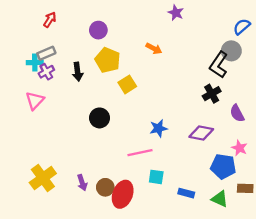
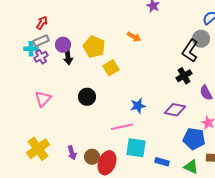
red arrow: (50, 20) -> (42, 23), moved
purple circle: (98, 30) -> (63, 45), moved
pink triangle: (35, 101) -> (43, 99), moved
cyan square: (156, 177) -> (136, 148), size x1.5

